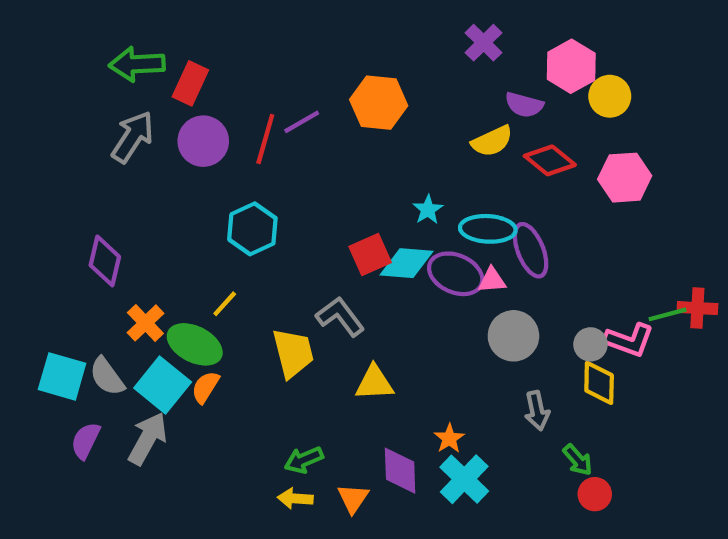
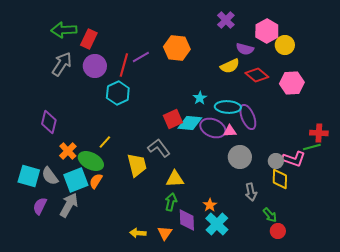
cyan hexagon: (252, 229) -> (118, 93), moved
red cross: (697, 308) -> (319, 133), moved
cyan square: (163, 385) -> (76, 180), turned 30
green arrow: (304, 460) -> (171, 202), moved, turned 126

